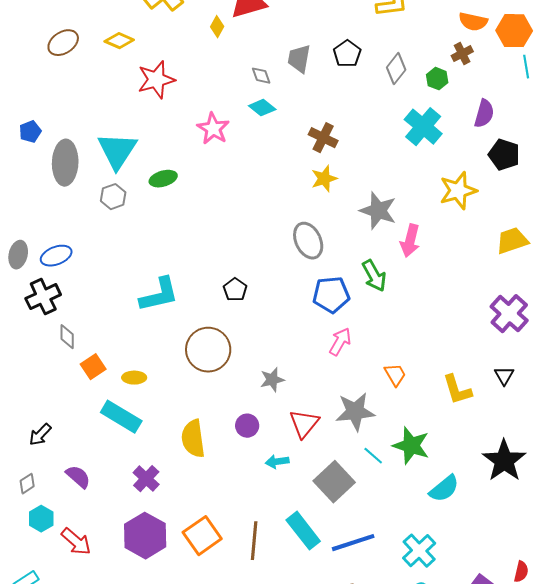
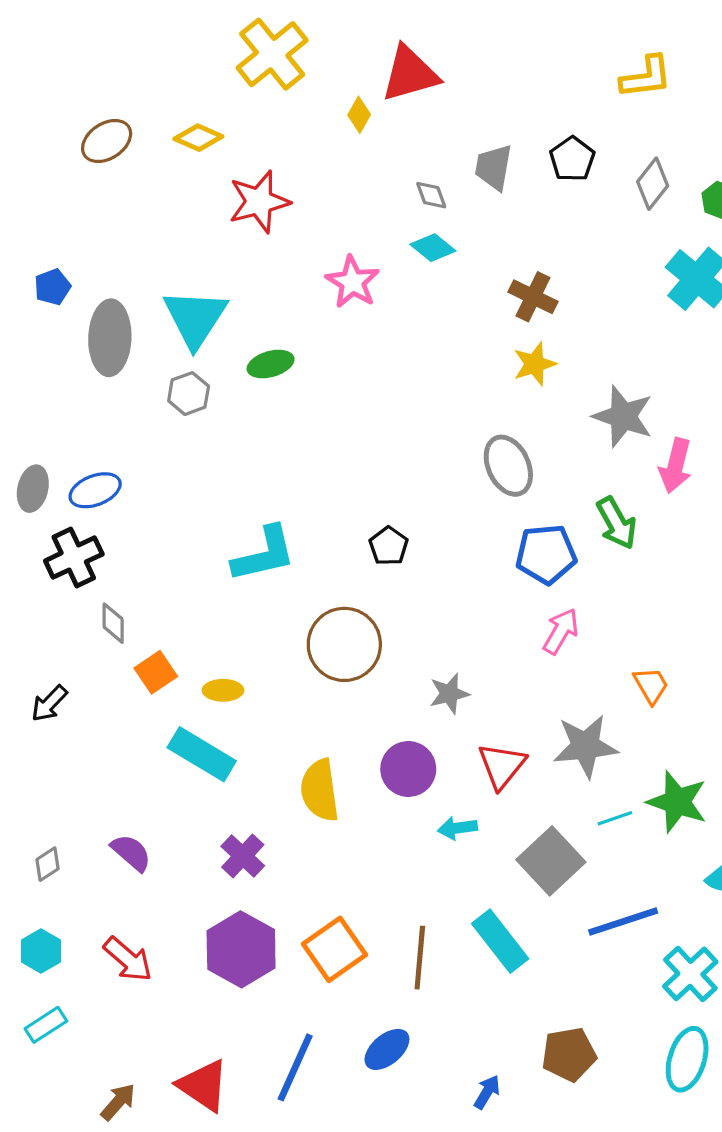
purple circle: (247, 426) -> (408, 769), size x1.4
black arrow: (40, 435) -> (49, 703), moved
cyan line: (373, 456) -> (615, 818), turned -60
cyan hexagon: (41, 519) -> (41, 951), moved
blue line: (353, 543) -> (623, 922), moved

